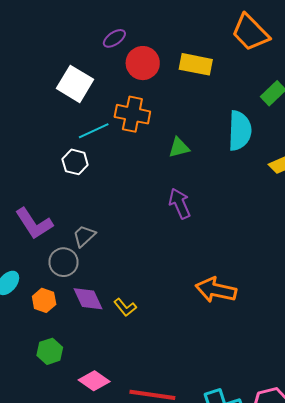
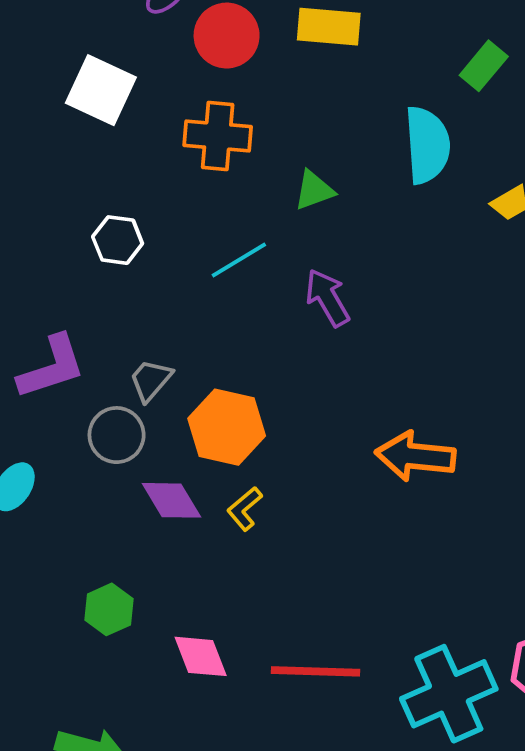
cyan line: (94, 131) -> (239, 260), moved
purple L-shape: (34, 224) -> (52, 367), turned -69
orange hexagon: (44, 300) -> (227, 427), moved, size x1.6
yellow L-shape: (125, 307) -> (245, 509), turned 95
pink diamond: (94, 381) -> (201, 656), turned 40

